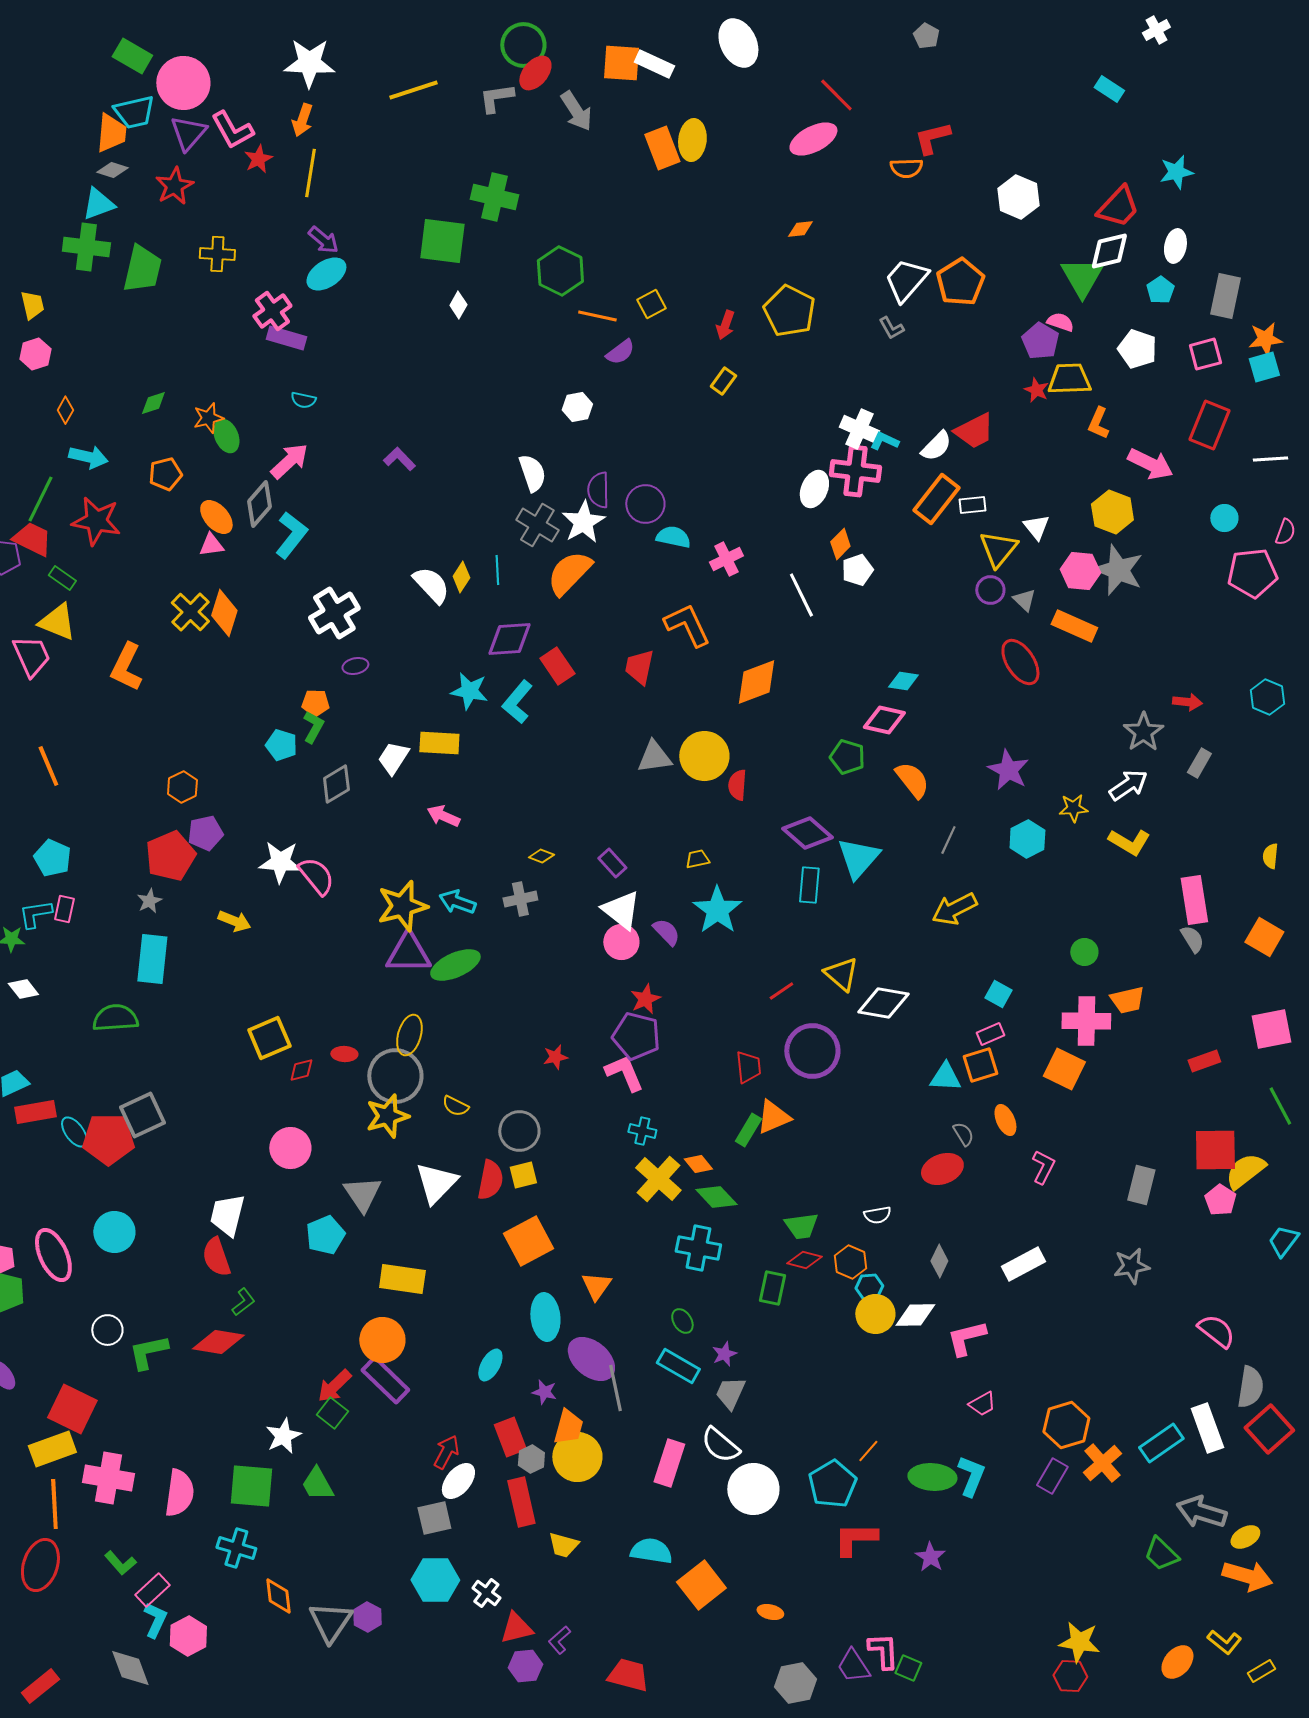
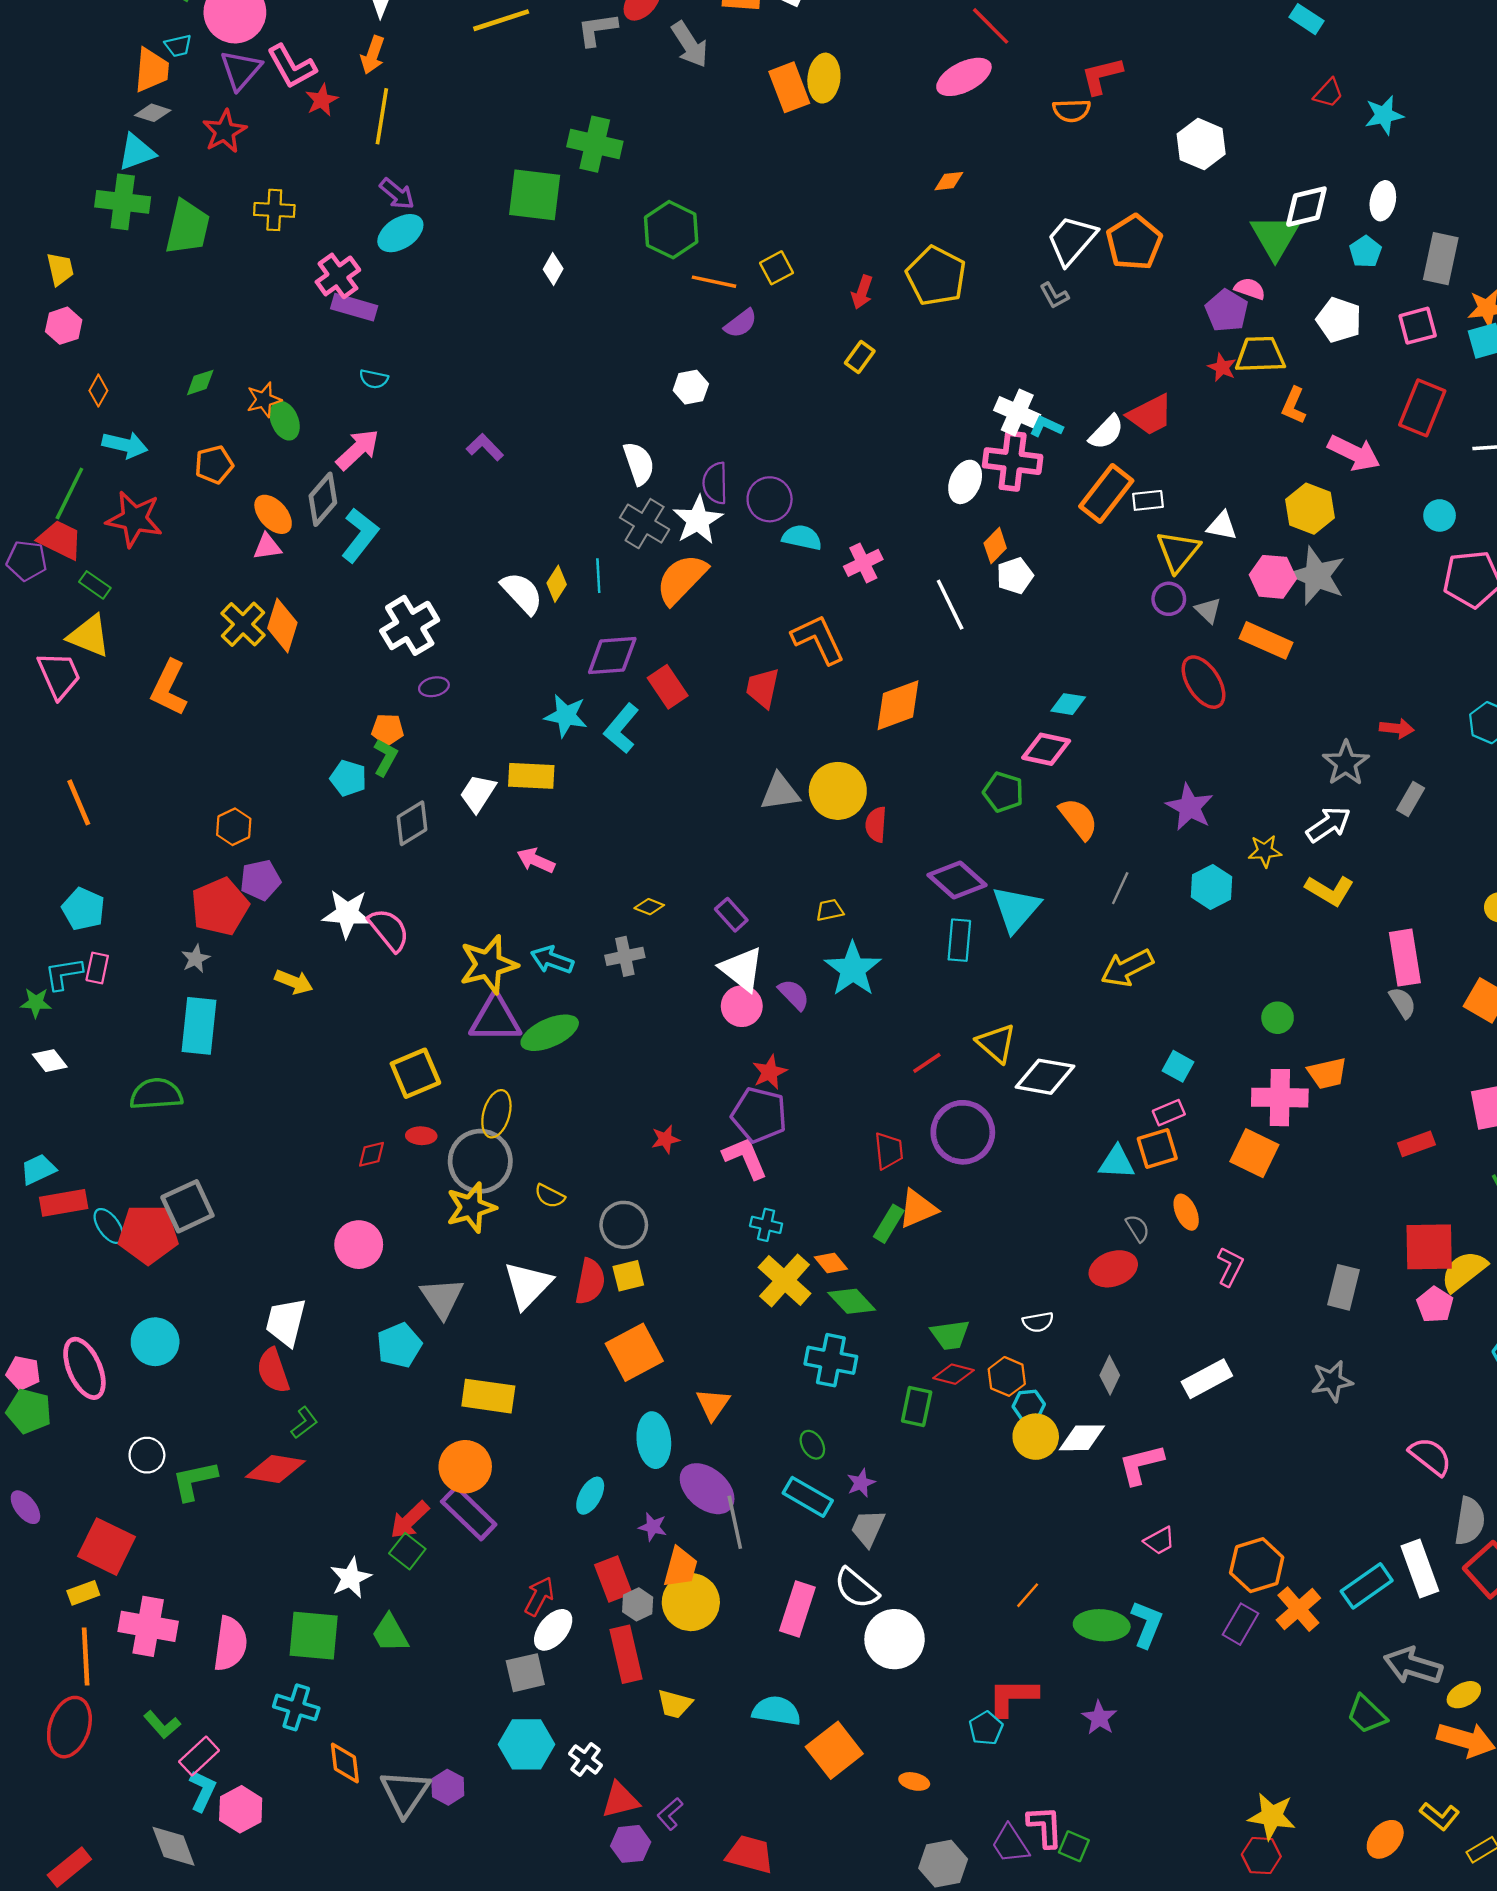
cyan trapezoid: (134, 112) -> (178, 46), size x0.6
red trapezoid: (1118, 207) -> (1328, 93), moved, size x0.6
white triangle: (1036, 527) -> (1222, 526), turned -40
yellow square: (269, 1038) -> (415, 1073), moved
yellow rectangle: (52, 1449) -> (83, 1593), size x0.6
cyan pentagon: (832, 1484) -> (986, 1728), moved, size x0.6

